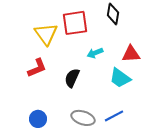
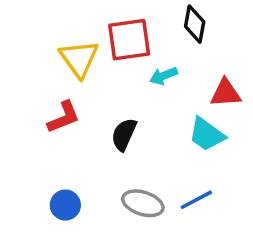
cyan arrow: (95, 53) -> (164, 76), moved

